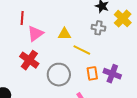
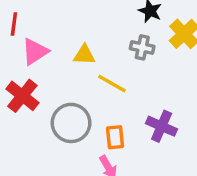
orange rectangle: (92, 73) -> (115, 137), moved

